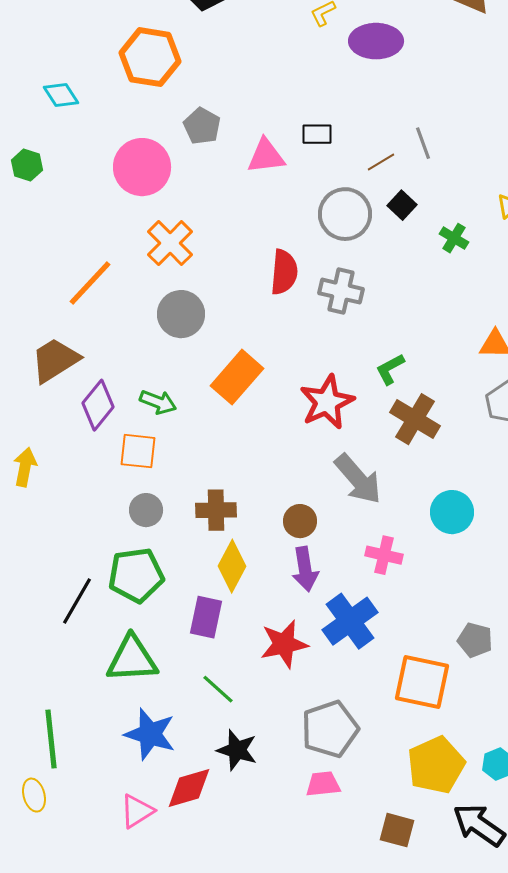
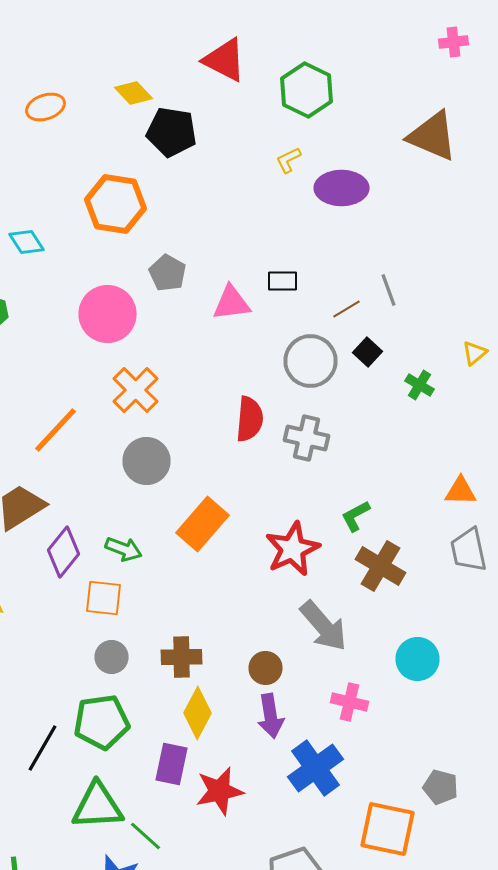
red star: (284, 644) -> (220, 791), moved
green line: (218, 689) -> (146, 836), moved

